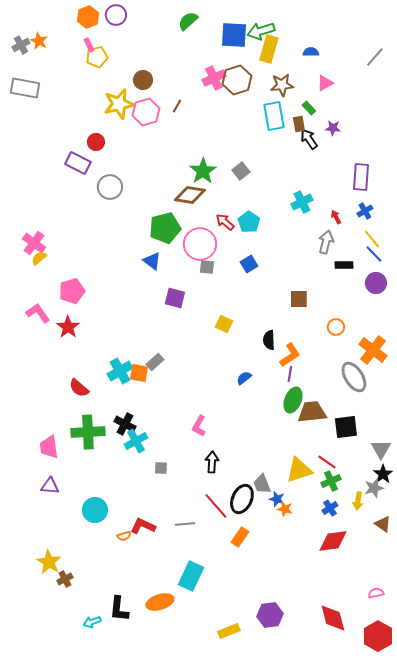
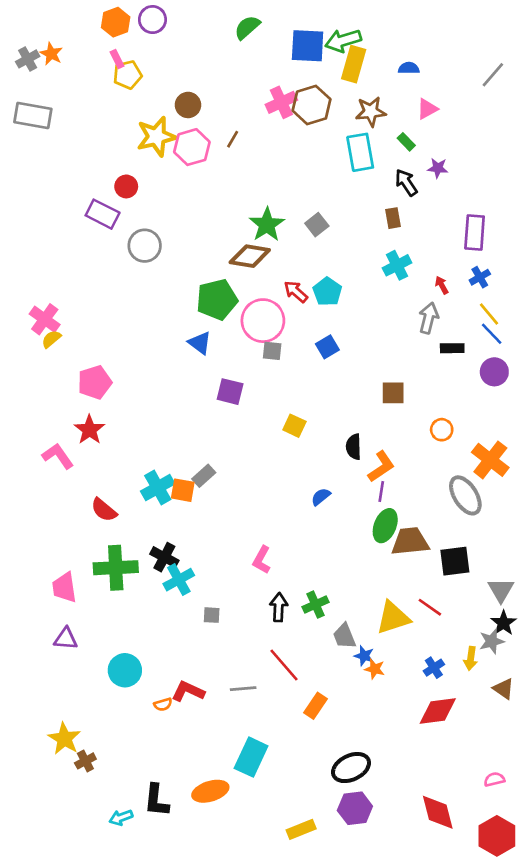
brown rectangle: (299, 124) -> (393, 218), moved
pink L-shape: (38, 313) -> (58, 456), moved
green cross: (331, 481) -> (316, 605), moved
black ellipse: (242, 499) -> (351, 768), moved, turned 40

